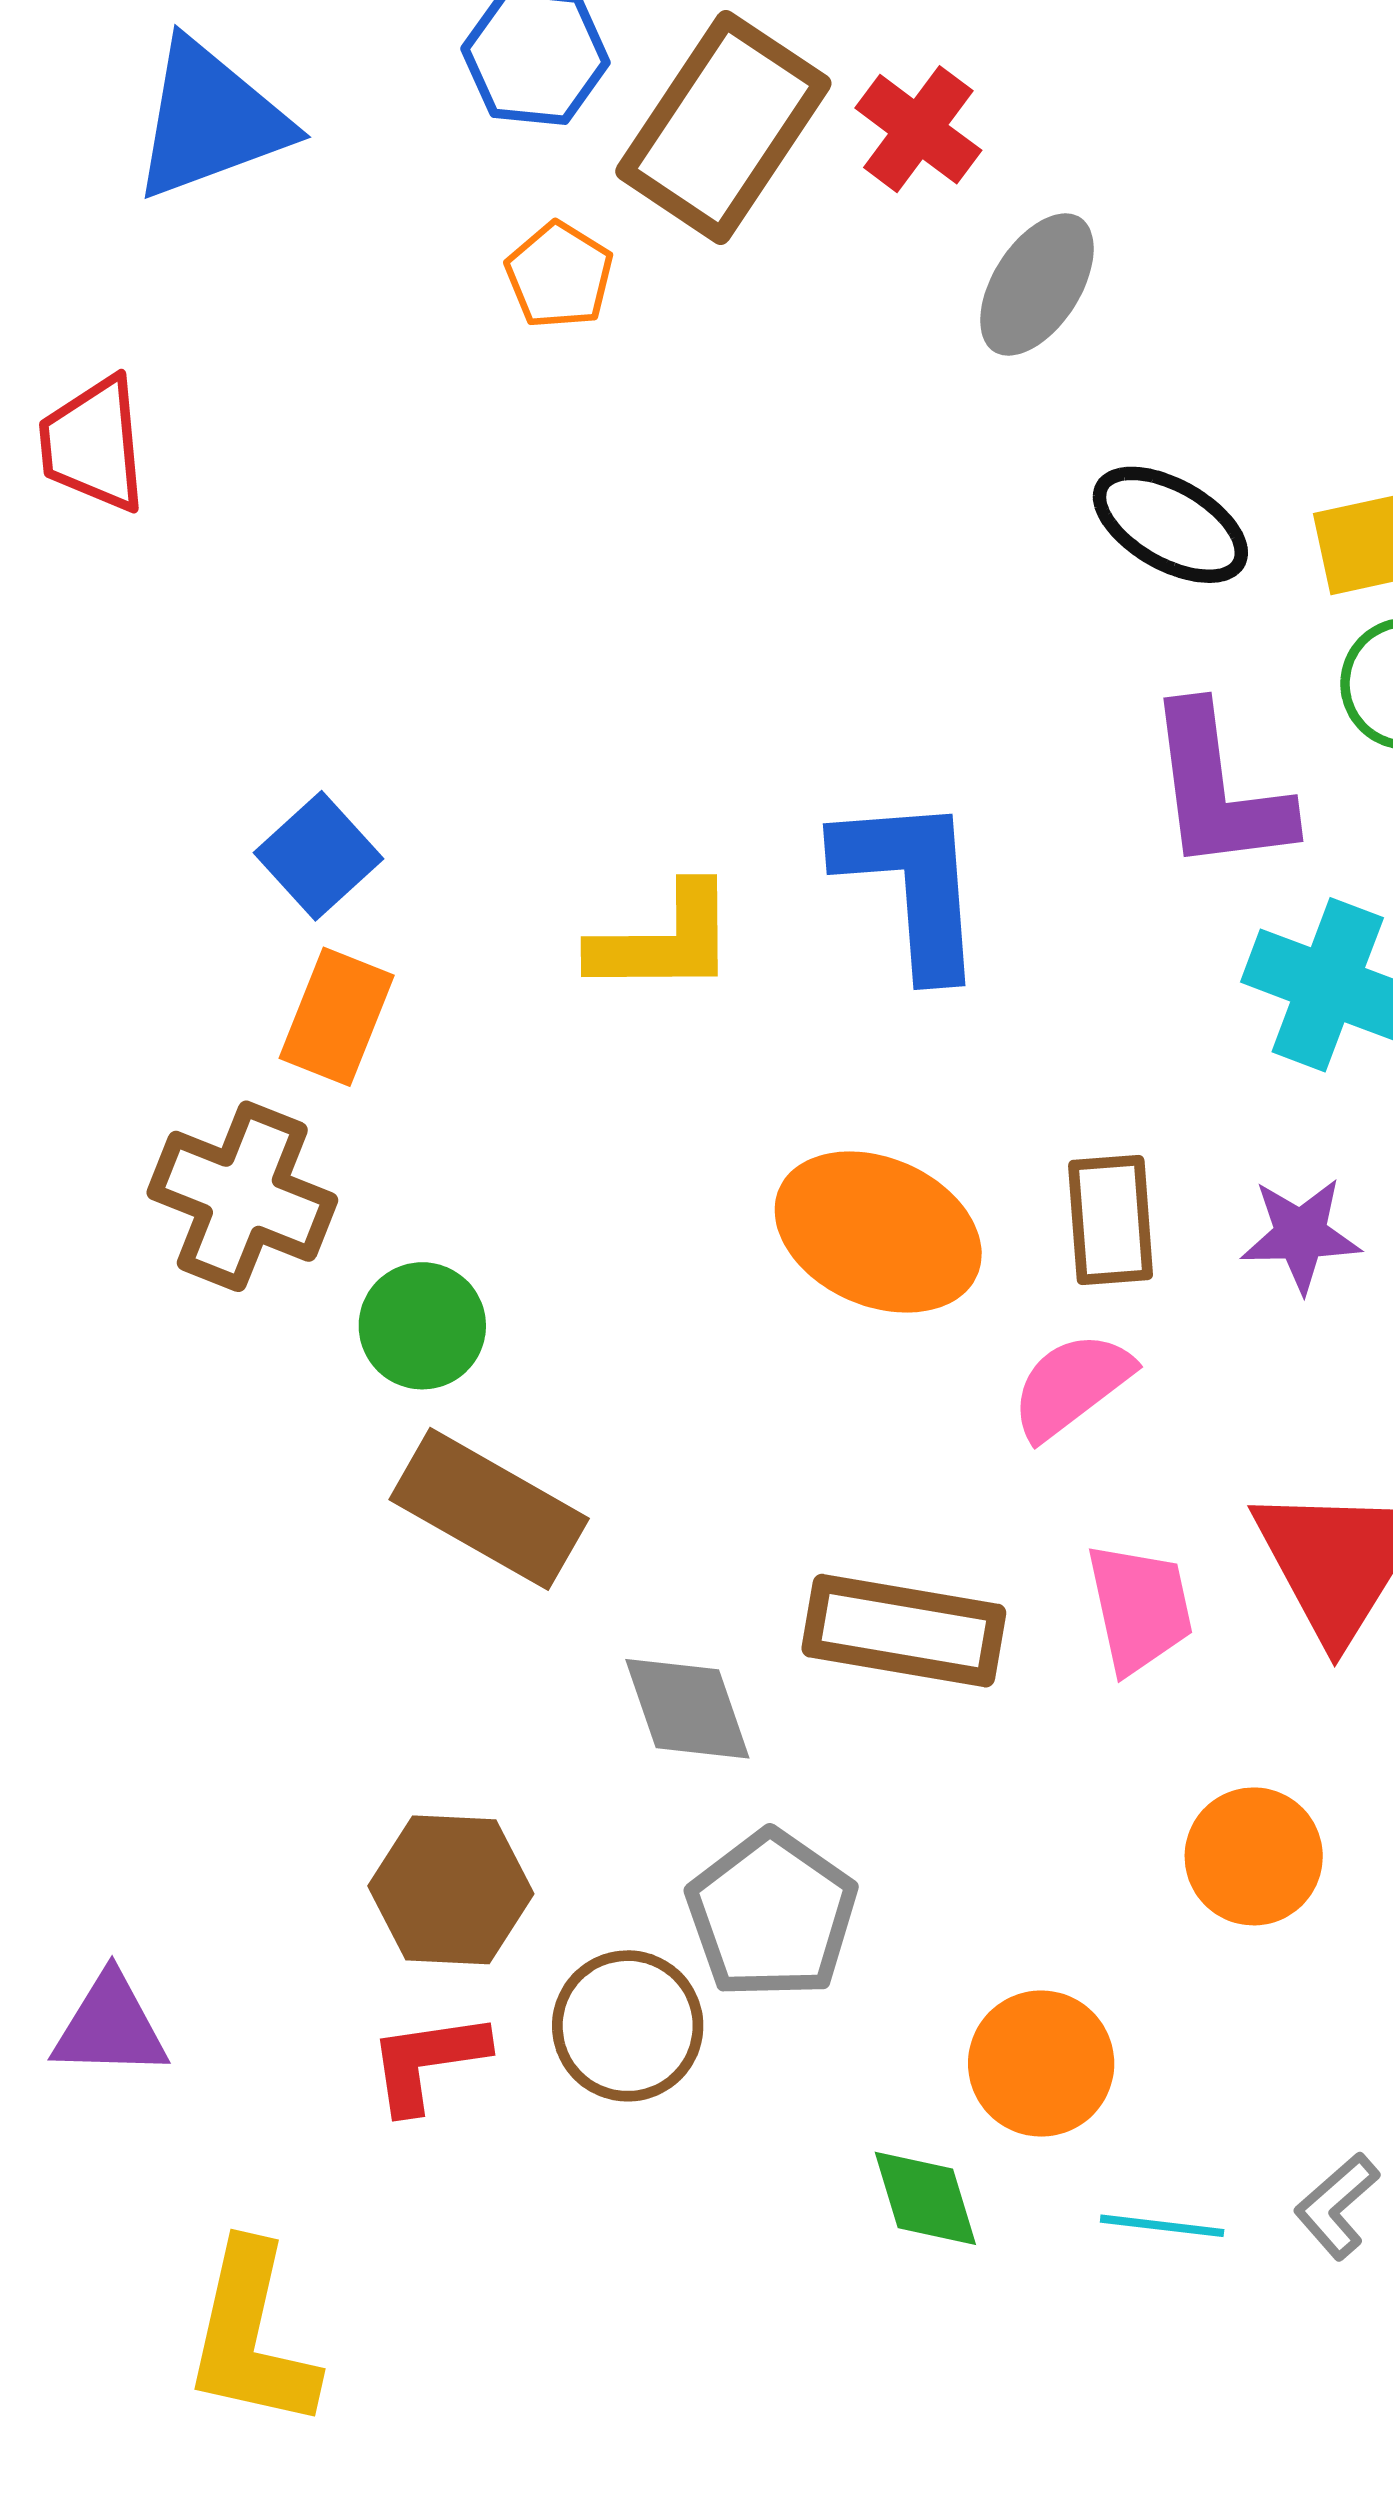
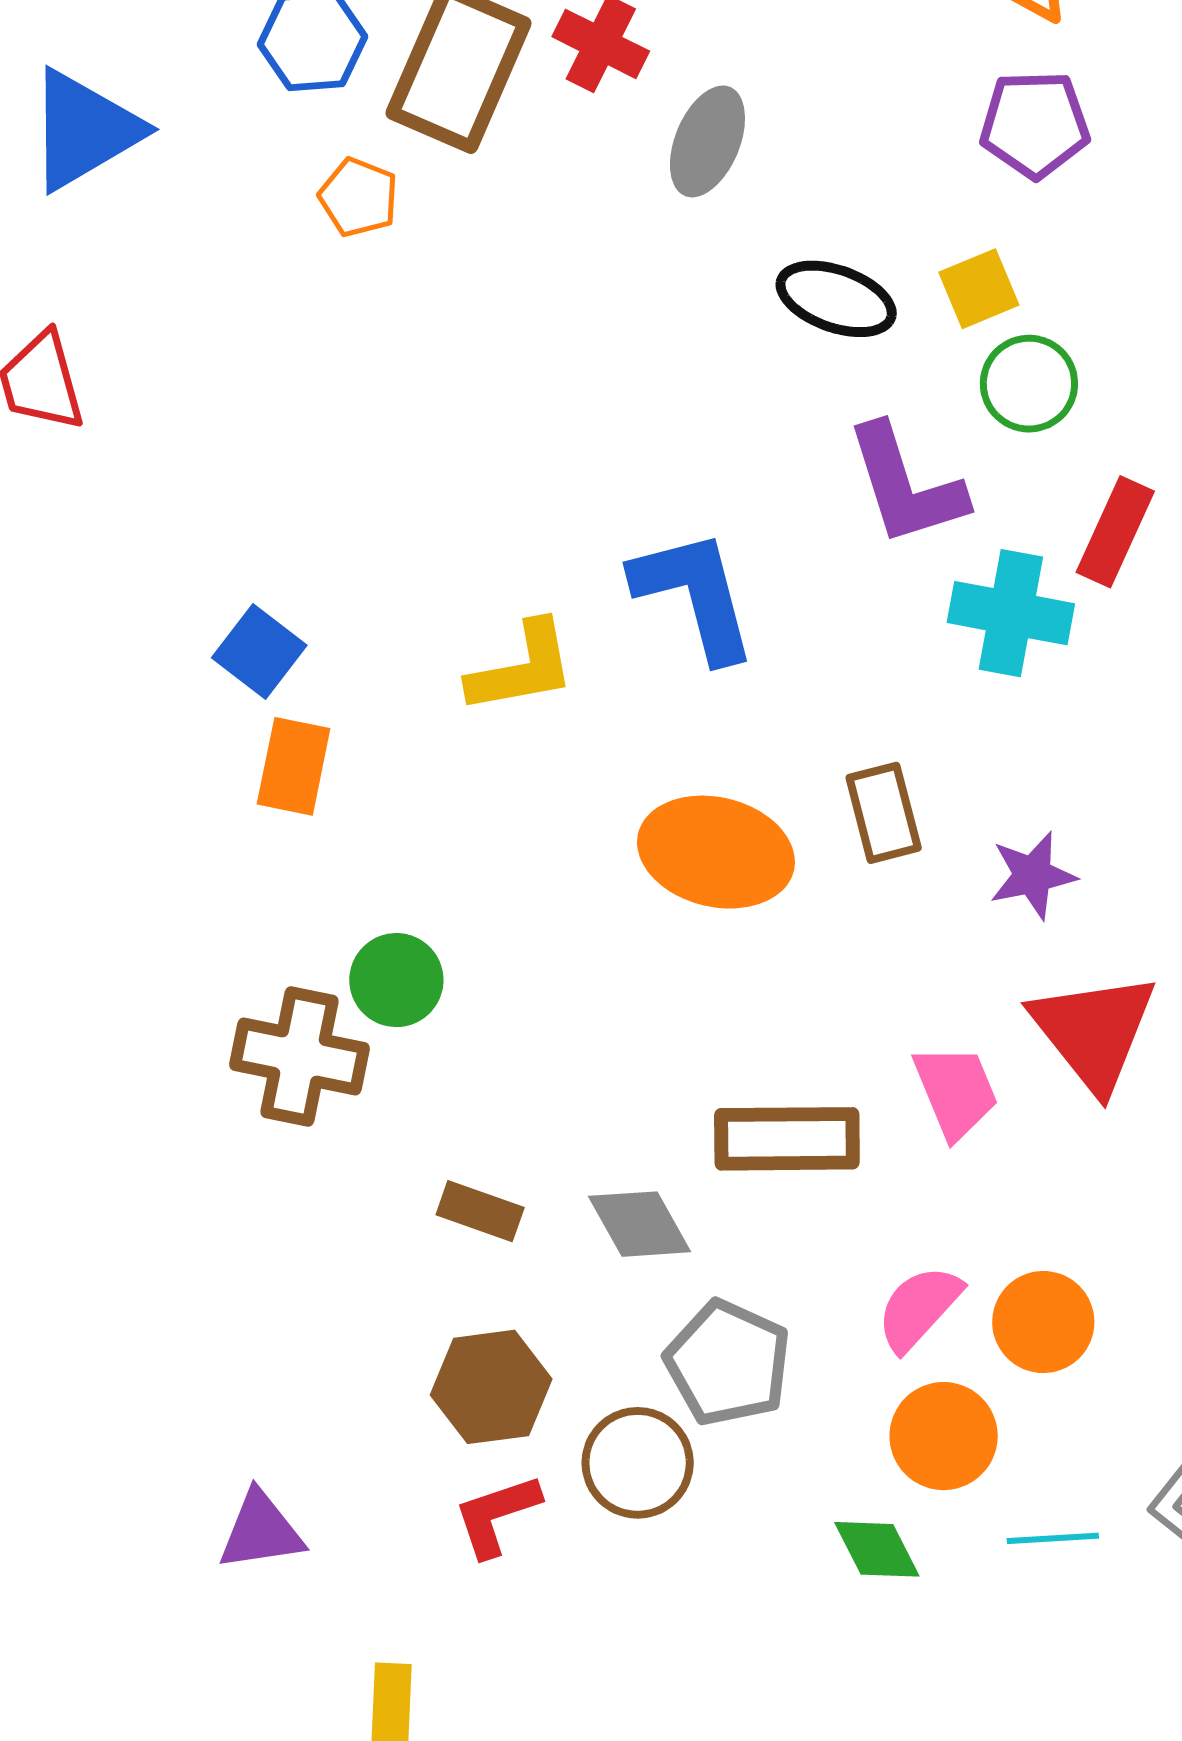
brown cross: (242, 1196) -> (299, 1057), moved
purple star: (1301, 1235) -> (1033, 875), moved
pink semicircle: (1071, 1385) -> (919, 1308), moved
brown rectangle: (489, 1509) -> (480, 1211), moved, size x0.6
orange circle: (1254, 1856) -> (1043, 1322), moved

